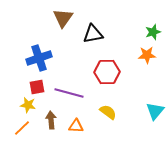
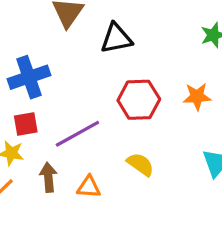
orange star: (147, 55) -> (197, 97), moved
purple line: (69, 93) -> (77, 134), turned -44

